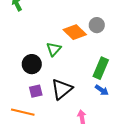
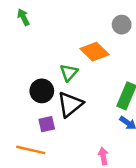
gray circle: (97, 25) -> (122, 25), moved
black triangle: (62, 89) -> (70, 104), moved

